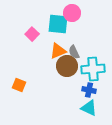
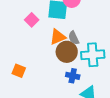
blue cross: (89, 90) -> (73, 76), moved

